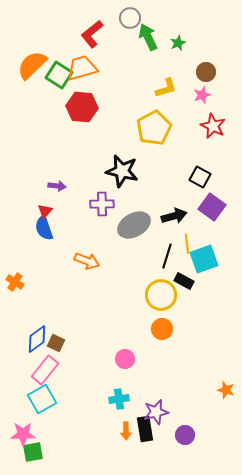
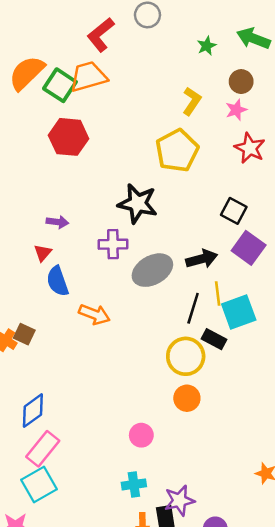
green arrow: (148, 37) -> (253, 38), moved, turned -44
yellow L-shape: (166, 88) -> (192, 101), turned -40
red hexagon: (82, 107) -> (69, 137), moved
blue semicircle: (44, 228) -> (58, 281), moved
brown square: (56, 343) -> (24, 334), moved

